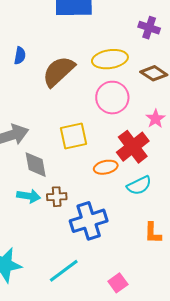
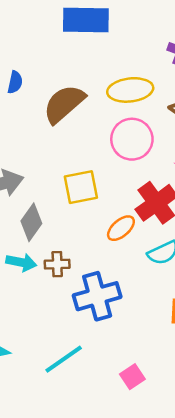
gray diamond: (36, 165) -> (31, 222), turned 44
orange ellipse: (106, 167) -> (121, 228), turned -30

